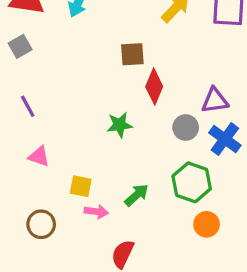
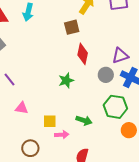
brown square: (132, 54) -> (72, 27), moved
green arrow: (137, 195) -> (84, 120), turned 70

